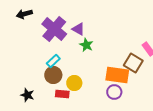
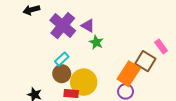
orange rectangle: (117, 75) -> (129, 74), turned -65
yellow circle: (74, 83) -> (84, 82), size x1.6

